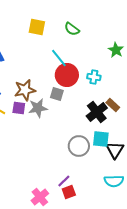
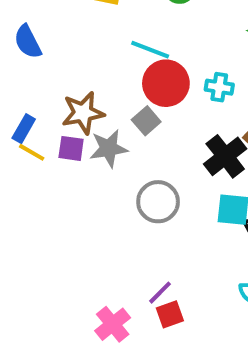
cyan line: (59, 58) -> (150, 50), turned -30
gray square: (57, 94) -> (146, 121), turned 32
gray circle: (79, 146) -> (158, 202), moved

